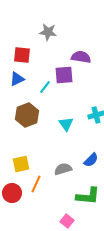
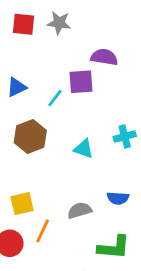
red square: (22, 55) -> (23, 24), moved
cyan triangle: (66, 124) -> (84, 149), turned -35
blue semicircle: (91, 160) -> (118, 198), turned 49

